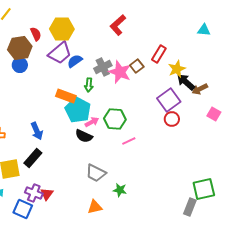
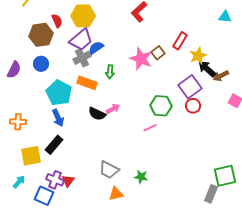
blue circle: (20, 65) -> (41, 64), moved
gray cross: (103, 67) -> (82, 58), moved
cyan pentagon: (78, 110) -> (59, 93), moved
green hexagon: (115, 119) -> (161, 106), moved
black semicircle: (84, 136) -> (97, 114), moved
gray trapezoid: (96, 173) -> (109, 170), moved

